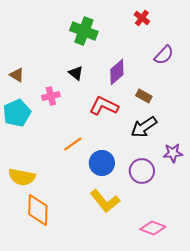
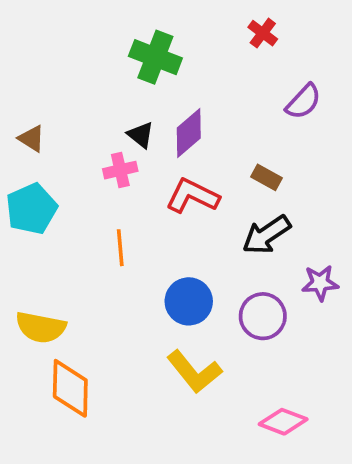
purple diamond: (117, 72) -> (189, 133), moved
pink cross: (51, 96) -> (120, 170), moved
orange line: (73, 144) -> (120, 248), moved, turned -60

